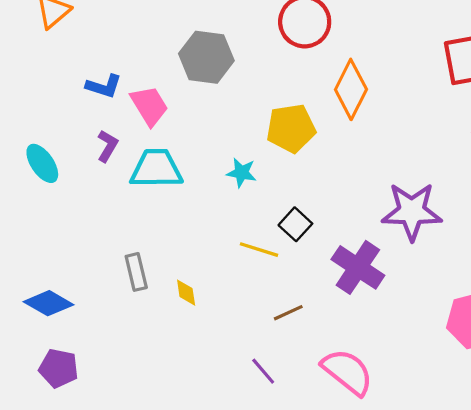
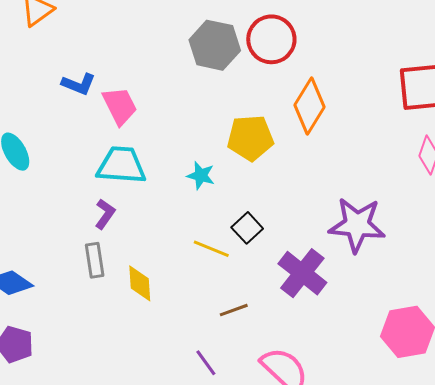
gray hexagon: (206, 57) -> (215, 45), moved
purple L-shape: (107, 146) -> (105, 214), moved
yellow diamond: (186, 293) -> (140, 283), size x1.4

